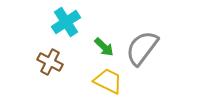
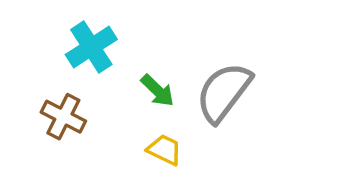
yellow trapezoid: (108, 81) -> (164, 150), size x0.7

